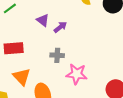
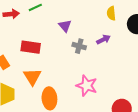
purple arrow: (60, 27) -> (103, 39), moved
gray cross: (57, 55) -> (79, 46), moved

